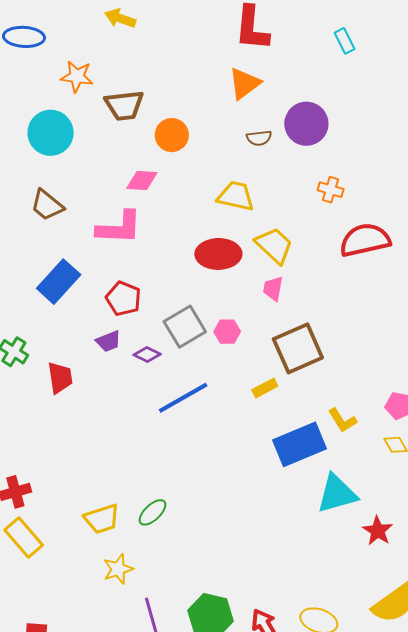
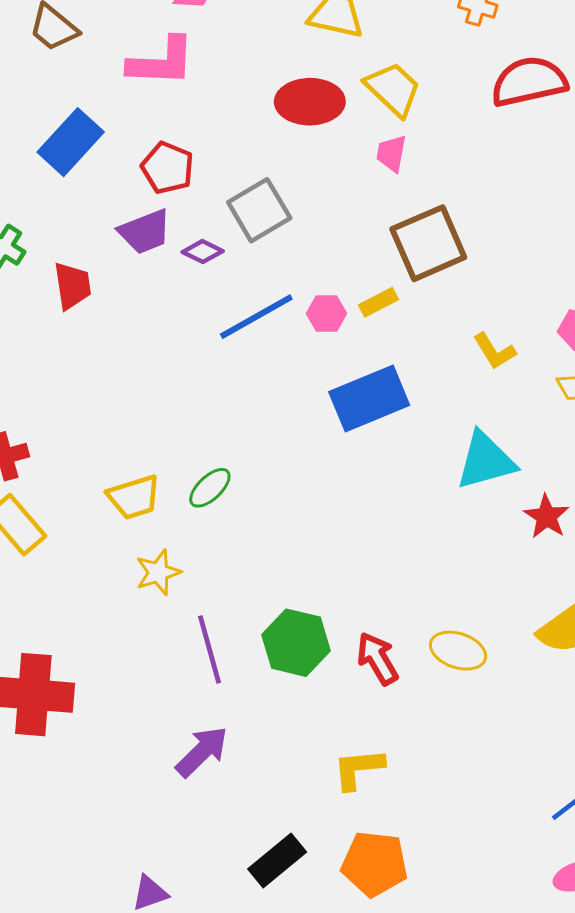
pink hexagon: (227, 332) -> (327, 314), moved
purple trapezoid: (108, 341) -> (145, 232), size x1.4
blue rectangle: (299, 444) -> (369, 398), moved

